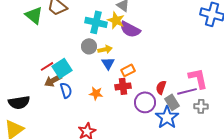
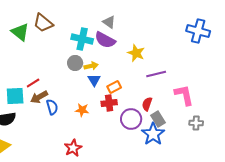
yellow star: (116, 20) -> (136, 53), moved
purple semicircle: (130, 29) -> (105, 40), moved
cyan square: (62, 68) -> (15, 96), moved, turned 30
purple line: (187, 91) -> (156, 74), moved
gray cross: (201, 106) -> (196, 123), moved

